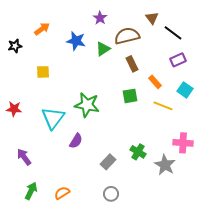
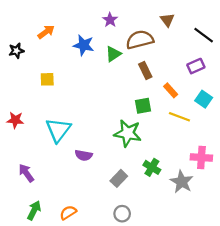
black line: (173, 33) -> (204, 35), moved
green star: (87, 105) -> (128, 133), moved
purple semicircle: (76, 141) -> (84, 155), turned 70

